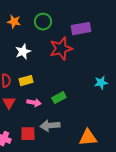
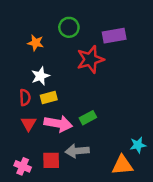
orange star: (14, 22) -> (36, 43), moved
white star: (23, 52) -> (40, 76), moved
cyan star: (101, 83) -> (138, 145), moved
pink arrow: (34, 103) -> (58, 124), size x1.6

